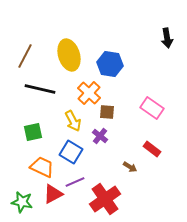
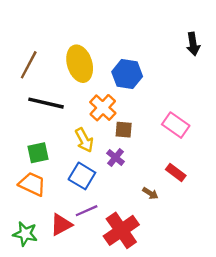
orange trapezoid: (42, 167) -> (32, 184), moved

